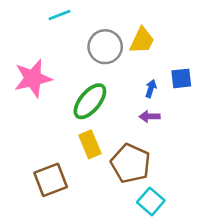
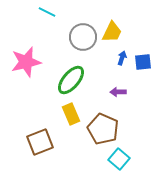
cyan line: (60, 15) -> (47, 12), turned 48
blue arrow: (151, 89) -> (122, 58), moved

